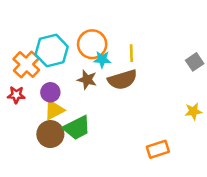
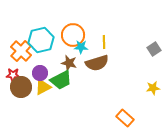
green trapezoid: (77, 128) -> (61, 80), moved
brown circle: (50, 134) -> (21, 87), moved
orange rectangle: (158, 149) -> (125, 118), turned 60

